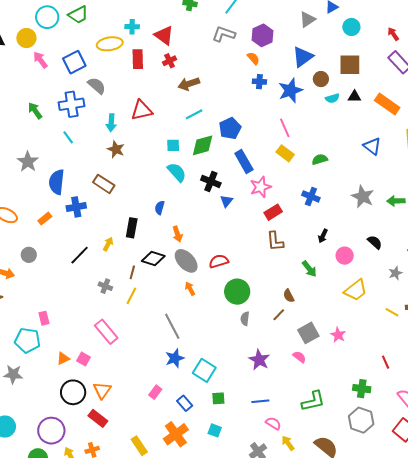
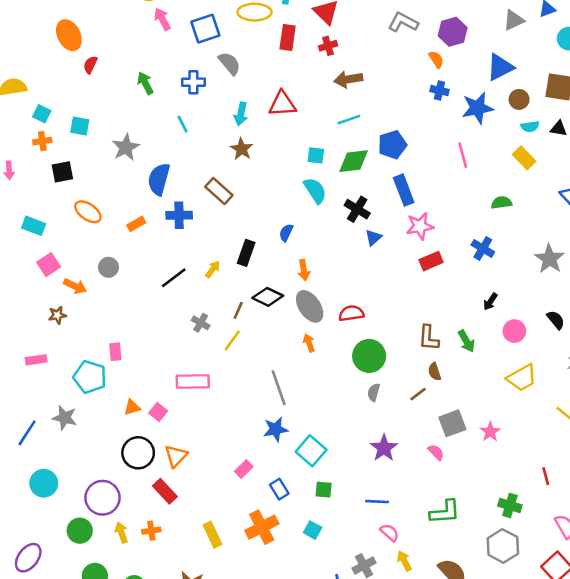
blue cross: (72, 104) -> (193, 82), size x0.7
yellow rectangle: (285, 153) -> (524, 158), moved
brown L-shape: (275, 241) -> (429, 338), moved
pink rectangle: (106, 332) -> (193, 381), turned -60

